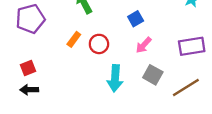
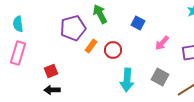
purple pentagon: (30, 19) -> (73, 28), moved
blue square: (136, 19) -> (138, 23), moved, turned -32
pink arrow: (144, 45) -> (162, 43), moved

